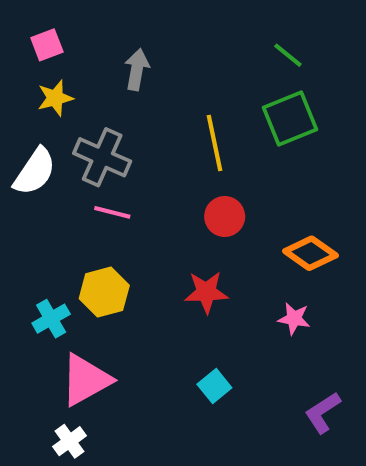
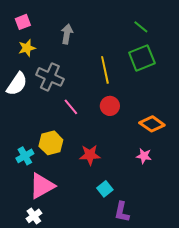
pink line: (112, 212) -> (71, 107), moved, turned 36
red star: (206, 292) -> (90, 155), moved
purple L-shape: (323, 413) -> (122, 212), moved, turned -45

